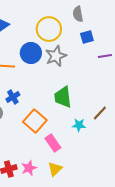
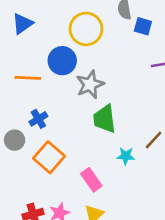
blue square: (87, 37) -> (143, 26), moved, turned 32
gray star: (56, 56) -> (90, 84), moved
orange square: (35, 121) -> (49, 157), moved

